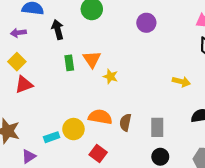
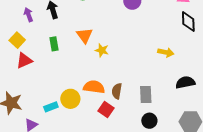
purple arrow: (18, 33) -> (28, 15), moved, turned 80
green rectangle: (69, 63) -> (54, 44), moved
red square: (98, 153) -> (106, 110), moved

